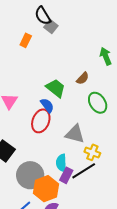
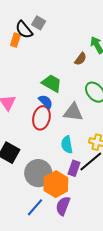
black semicircle: (43, 16) -> (24, 30), moved
brown semicircle: (83, 78) -> (81, 59), moved
gray triangle: (75, 134) -> (73, 112), moved
cyan semicircle: (61, 163) -> (67, 145), moved

